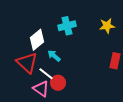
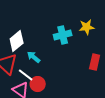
cyan cross: (67, 26) -> (63, 35), moved

